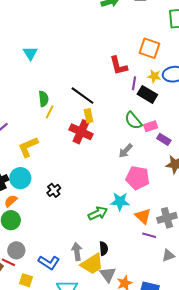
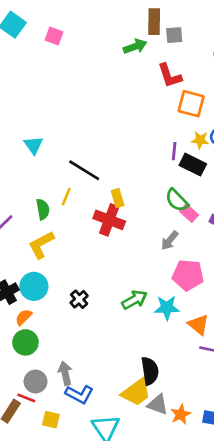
cyan triangle: (30, 53) -> (33, 145), moved
red L-shape: (118, 66) -> (170, 76), moved
black line: (82, 96) -> (84, 170), moved
green semicircle: (44, 99) -> (43, 209), moved
pink rectangle: (151, 126) -> (189, 213), moved, turned 64
green arrow: (98, 213) -> (134, 300), moved
black semicircle: (104, 249) -> (150, 371), size x1.5
gray arrow: (77, 252) -> (65, 373), moved
gray triangle: (108, 274) -> (158, 405), turned -30

